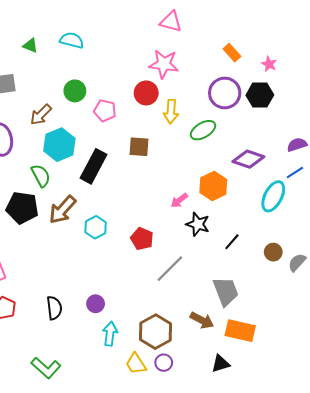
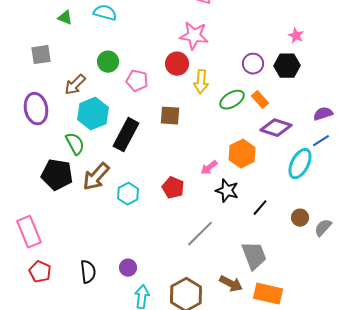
orange rectangle: (232, 53) -> (260, 100), moved
purple circle: (225, 93) -> (253, 64), size x0.7
red pentagon: (142, 239) -> (173, 188), moved

